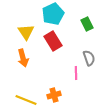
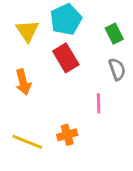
yellow triangle: (26, 32) -> (27, 31), moved
gray semicircle: (89, 58) -> (117, 69), moved

